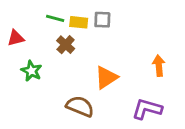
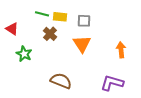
gray square: (102, 20) -> (84, 21), moved
red triangle: (16, 38) -> (12, 29), turned 48
orange triangle: (106, 77) -> (82, 44), moved, turned -30

